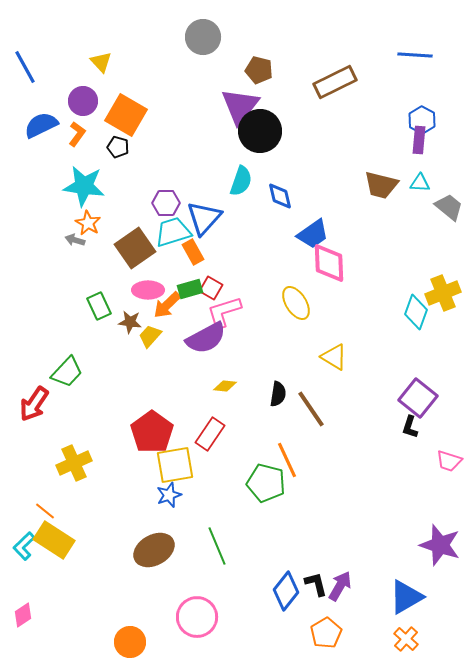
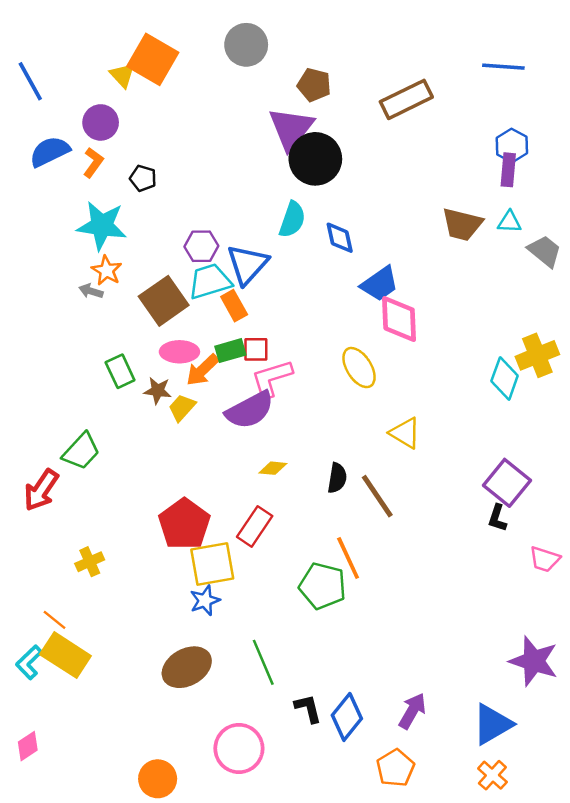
orange square: (126, 115) -> (153, 59), moved
red square: (211, 288) -> (256, 349), turned -30
yellow cross: (74, 463) -> (90, 562), size x0.7
black L-shape: (316, 584) -> (308, 708), moved

